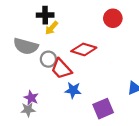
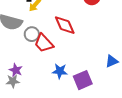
red diamond: (84, 49) -> (65, 25), turned 50
blue star: (73, 90) -> (60, 71), moved

